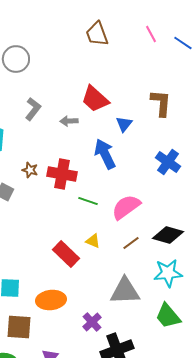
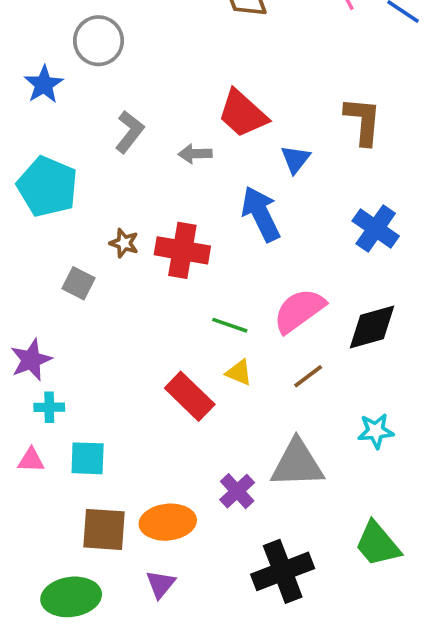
green line: (88, 201) -> (230, 325), moved
black diamond: (168, 235) -> (372, 327), moved, turned -32
cyan star: (168, 273) -> (376, 431), size x0.7
orange ellipse: (51, 300) -> (168, 522), moved
green trapezoid: (168, 316) -> (377, 544), moved
purple cross: (92, 322) -> (237, 491), moved

